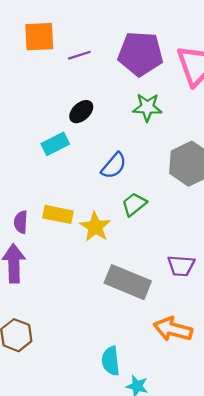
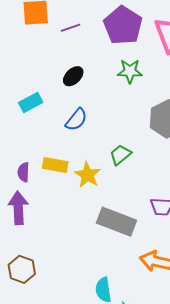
purple pentagon: (140, 54) -> (123, 25), turned 30
cyan rectangle: (55, 144) -> (31, 103), moved
blue semicircle: (114, 166) -> (76, 120), moved

